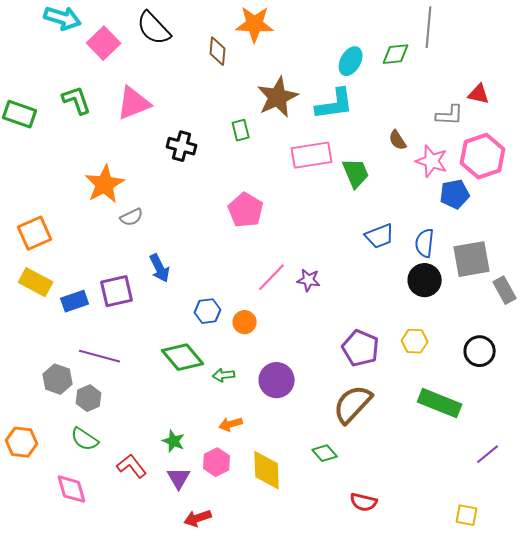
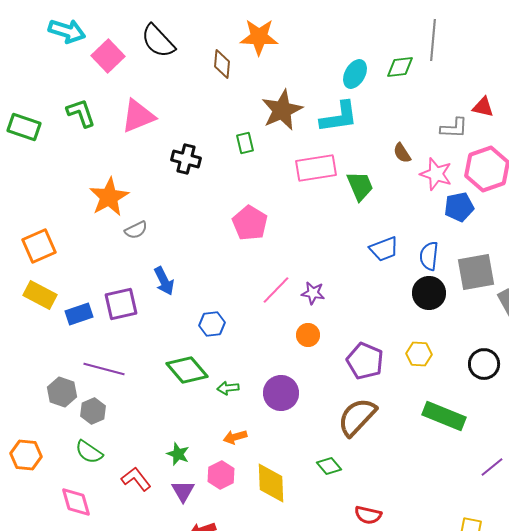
orange circle: (245, 322) -> (308, 335), moved

